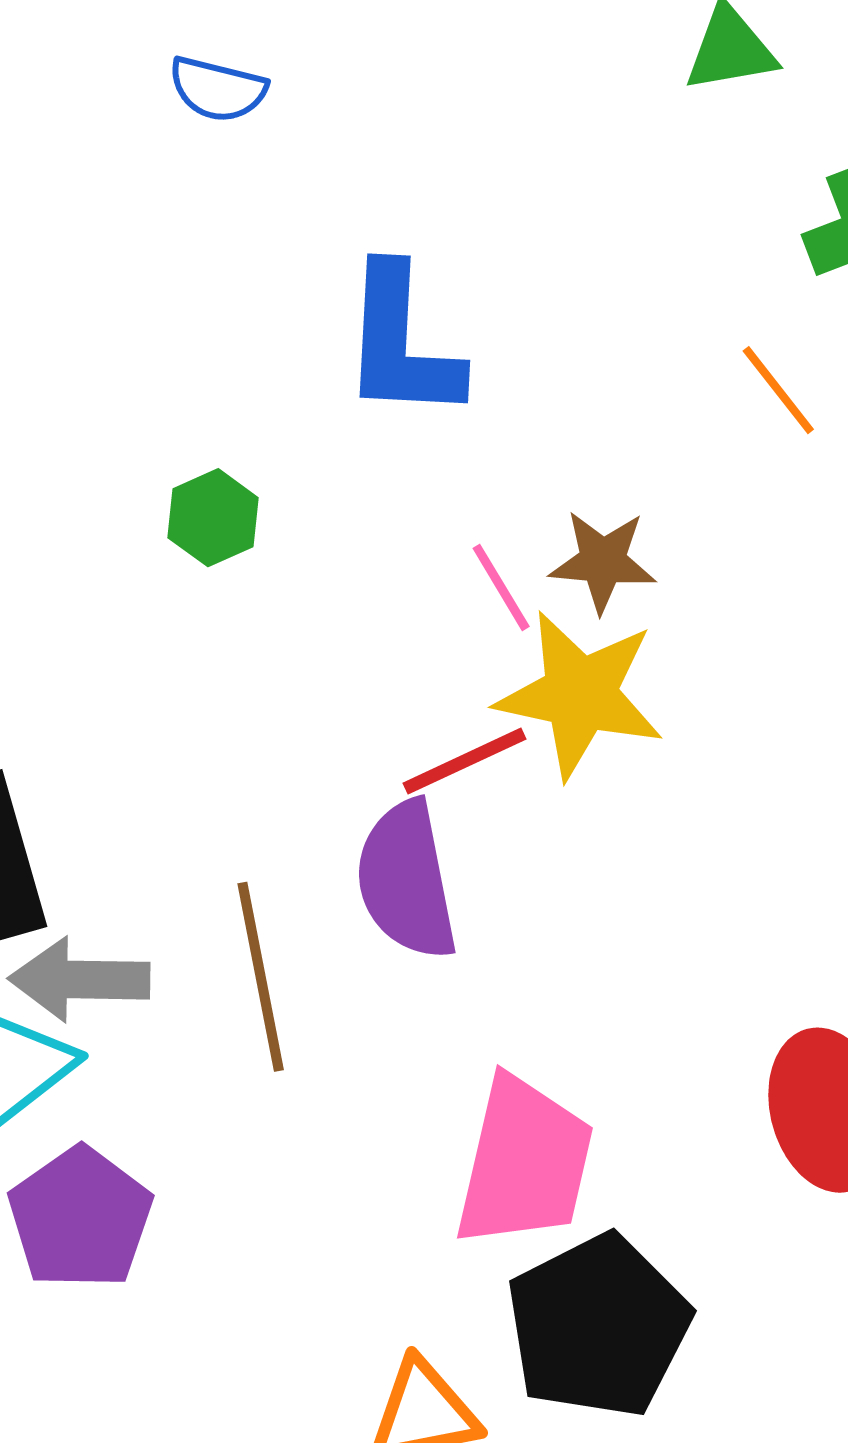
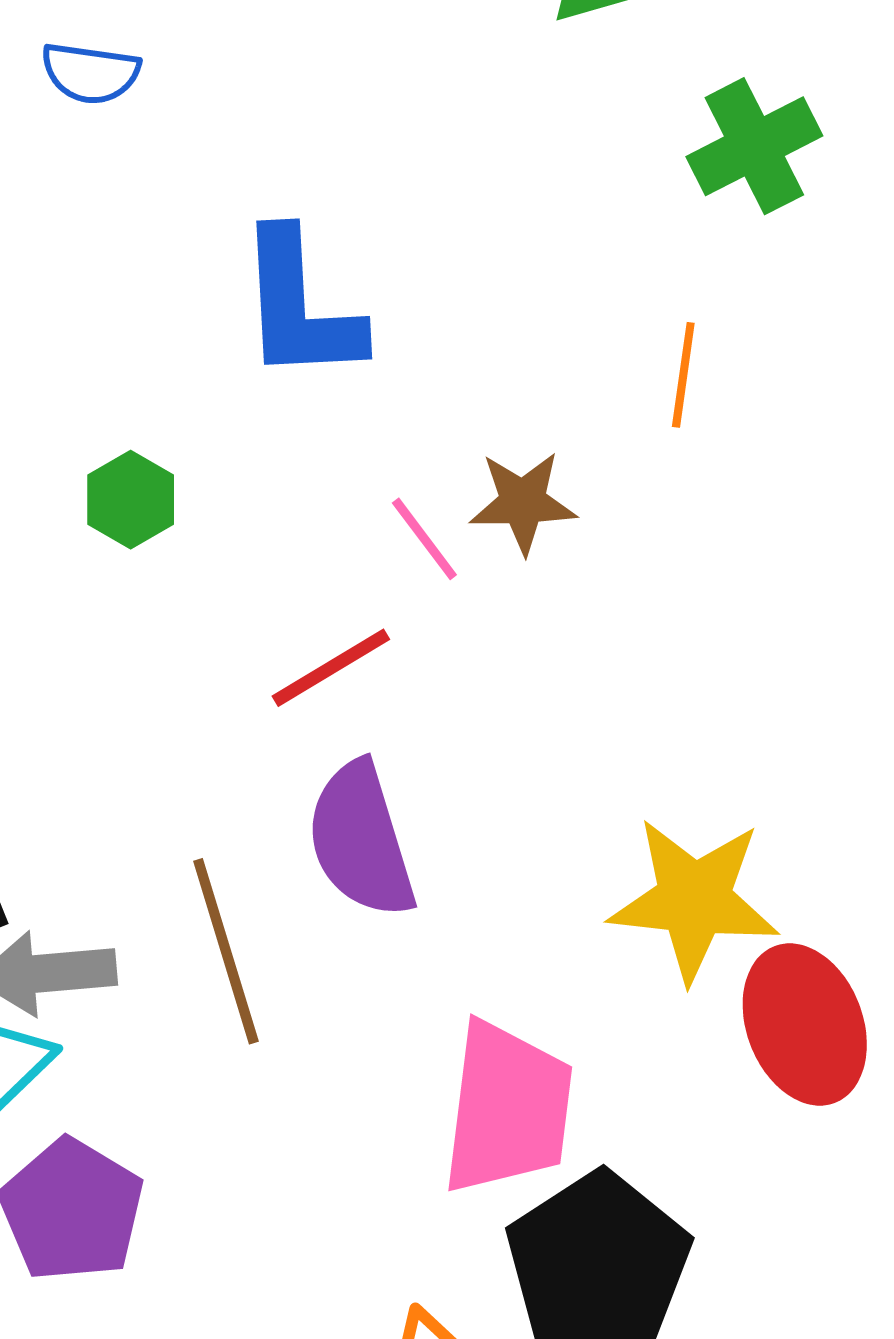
orange line: (778, 390) -> (683, 375), moved, turned 52
yellow star: (580, 694) -> (694, 900), moved
red line: (465, 761) -> (331, 668), moved

